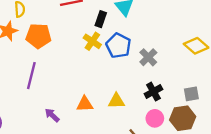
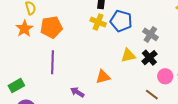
gray cross: (148, 57) -> (150, 34), moved
black cross: (153, 92) -> (149, 58), moved
yellow triangle: (116, 101) -> (128, 55), moved

